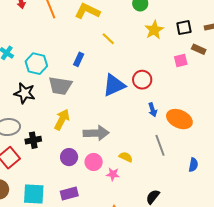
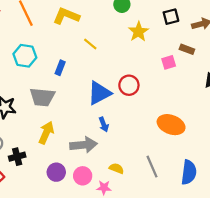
black square: (184, 28) -> (171, 17), moved
cyan hexagon: (36, 64) -> (25, 56), moved
blue arrow: (153, 110) -> (104, 124), moved
gray line: (160, 145) -> (152, 167), moved
blue semicircle: (193, 165) -> (189, 172), size x1.6

